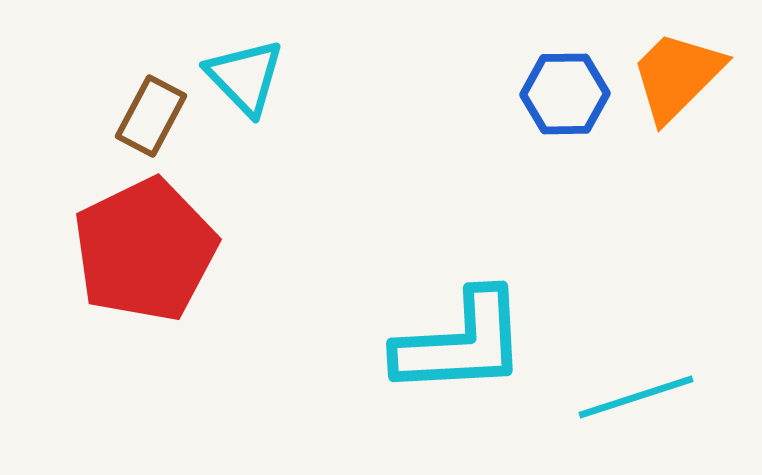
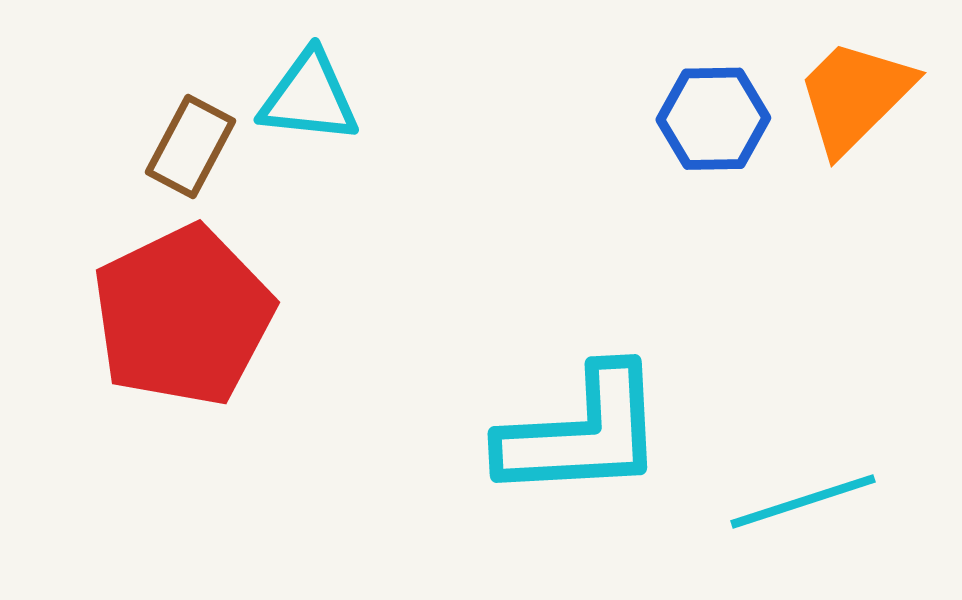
cyan triangle: (245, 77) -> (309, 97), turned -40

